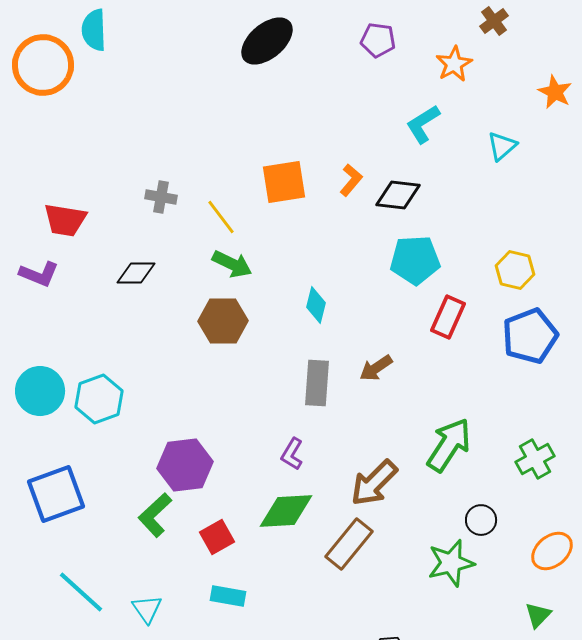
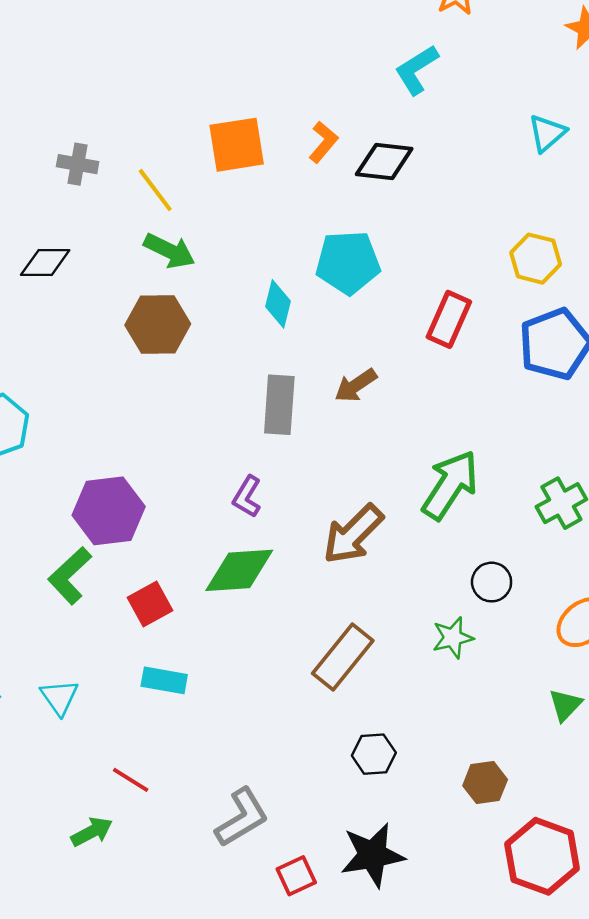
cyan triangle: (502, 146) -> (547, 133), moved
cyan pentagon: (415, 260) -> (348, 262), moved
brown rectangle: (349, 544) -> (343, 657), moved
green star: (451, 563) -> (453, 638), size x0.7

